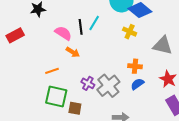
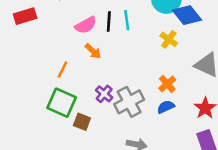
cyan line: (94, 23) -> (127, 20), turned -49
pink semicircle: (63, 33) -> (86, 25), turned 108
orange cross: (135, 66) -> (167, 84), turned 32
orange line: (52, 71) -> (62, 70), turned -56

